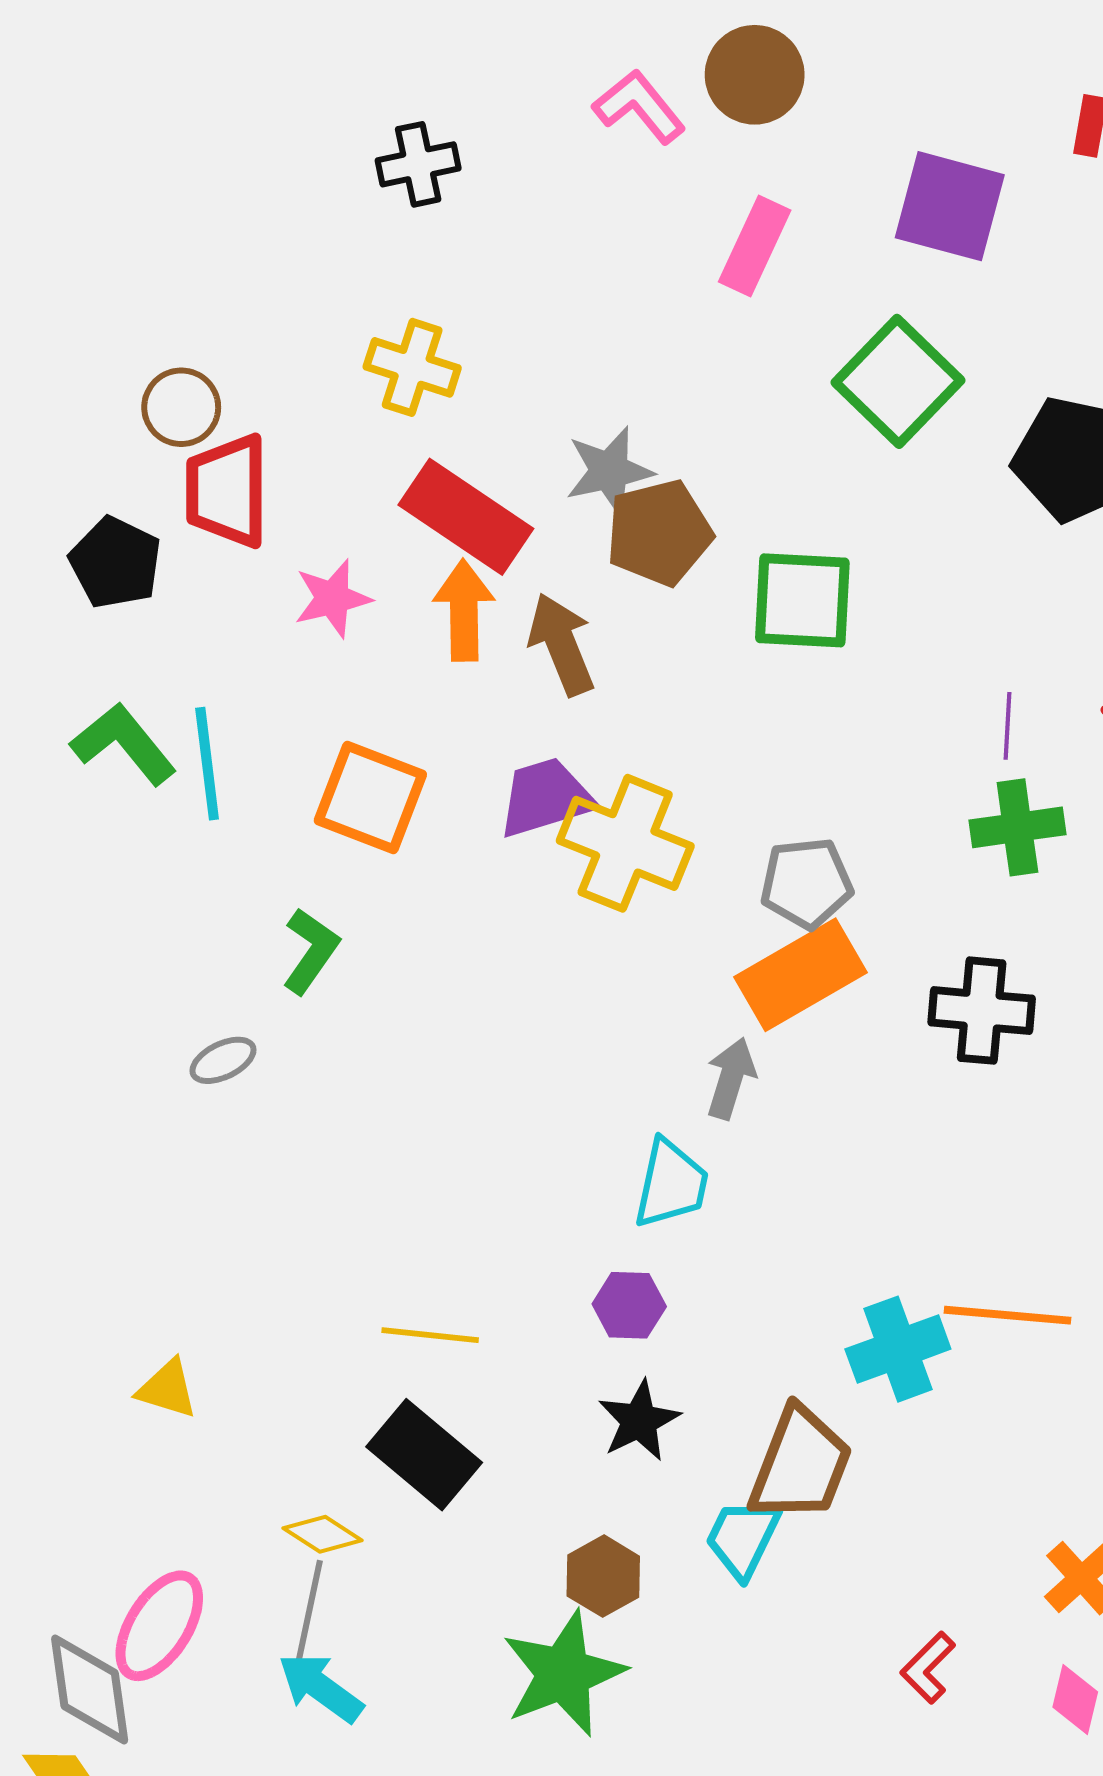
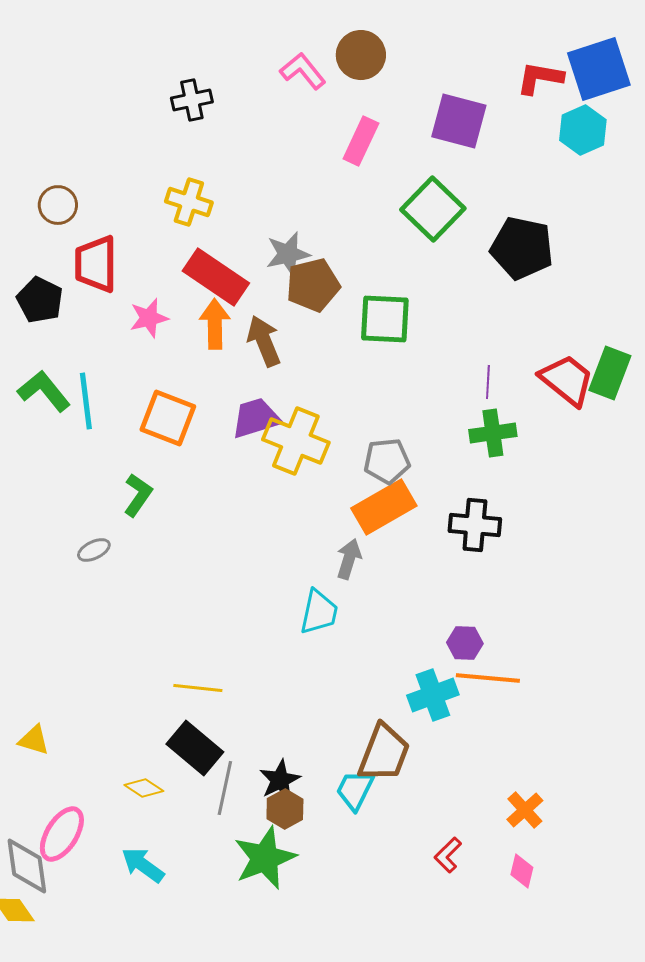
brown circle: (181, 407) -> (58, 205), moved
purple hexagon: (629, 1305) -> (465, 643), moved
yellow triangle: (167, 1389) -> (34, 740), moved
black star: (639, 1421) -> (280, 780), moved
gray line: (309, 1614) -> (225, 788), moved

